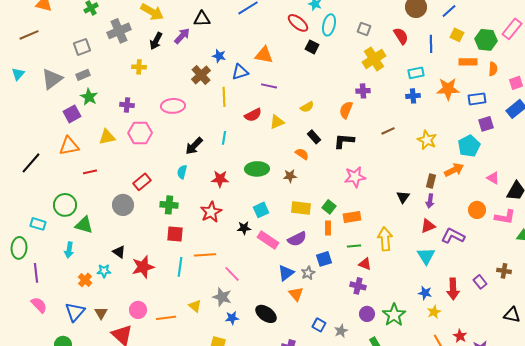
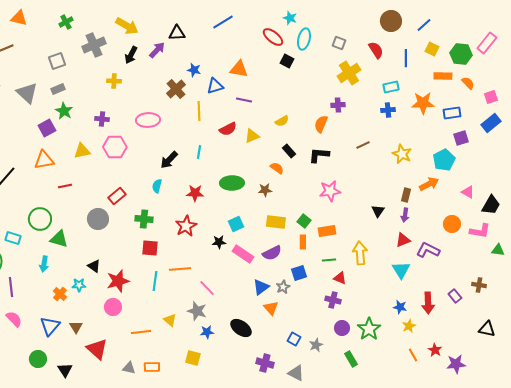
orange semicircle: (493, 69) -> (468, 83), turned -48
gray triangle: (52, 79) -> (27, 93), turned -40
pink circle: (138, 310) -> (113, 307), moved

